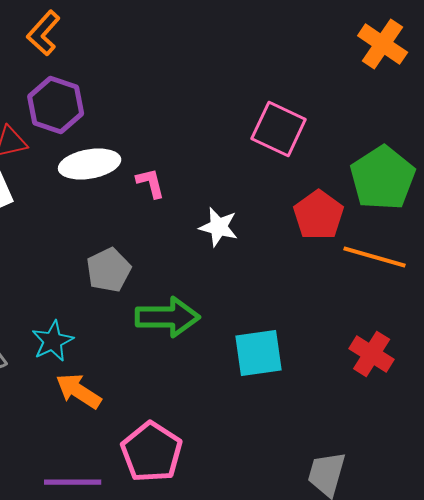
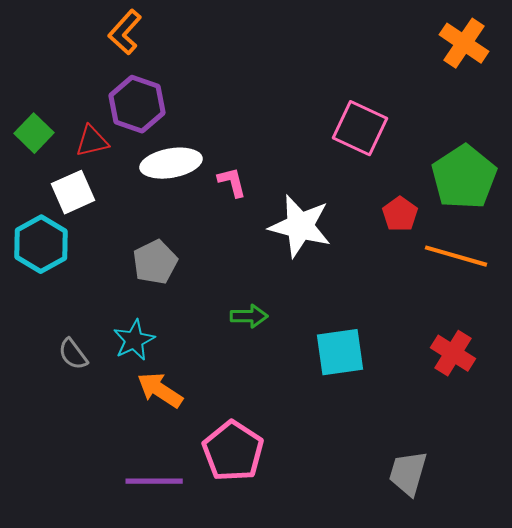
red pentagon: (319, 215) -> (400, 214), size x0.7
white star: (219, 227) -> (300, 226), size x1.6
gray pentagon: (109, 270) -> (155, 262), moved
green arrow: (168, 317) -> (249, 316), size x0.6

